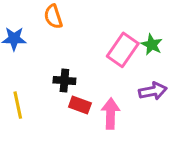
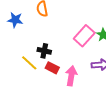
yellow line: (18, 105) -> (29, 63), moved, turned -42

